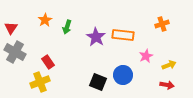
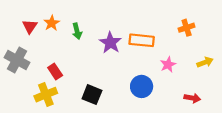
green arrow: (67, 27) -> (77, 31), turned -32
red triangle: (11, 28) -> (30, 27), moved
yellow arrow: (169, 65) -> (205, 62), moved
black square: (98, 82) -> (92, 95), moved

